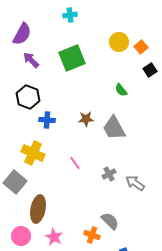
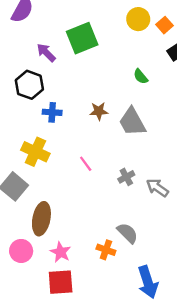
purple arrow: (31, 60) -> (46, 53), moved

